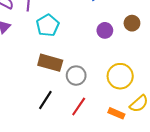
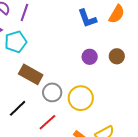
cyan pentagon: (48, 25) -> (16, 42), moved
yellow circle: (120, 76) -> (81, 98), moved

